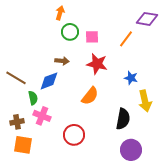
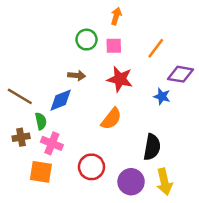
orange arrow: (60, 13) -> (116, 16), moved
purple diamond: (147, 19) -> (180, 74), moved
yellow arrow: (145, 101) -> (164, 182), moved
brown cross: (17, 122) -> (21, 137), moved
orange square: (23, 145) -> (41, 172), moved
purple circle: (131, 150) -> (131, 182), moved

